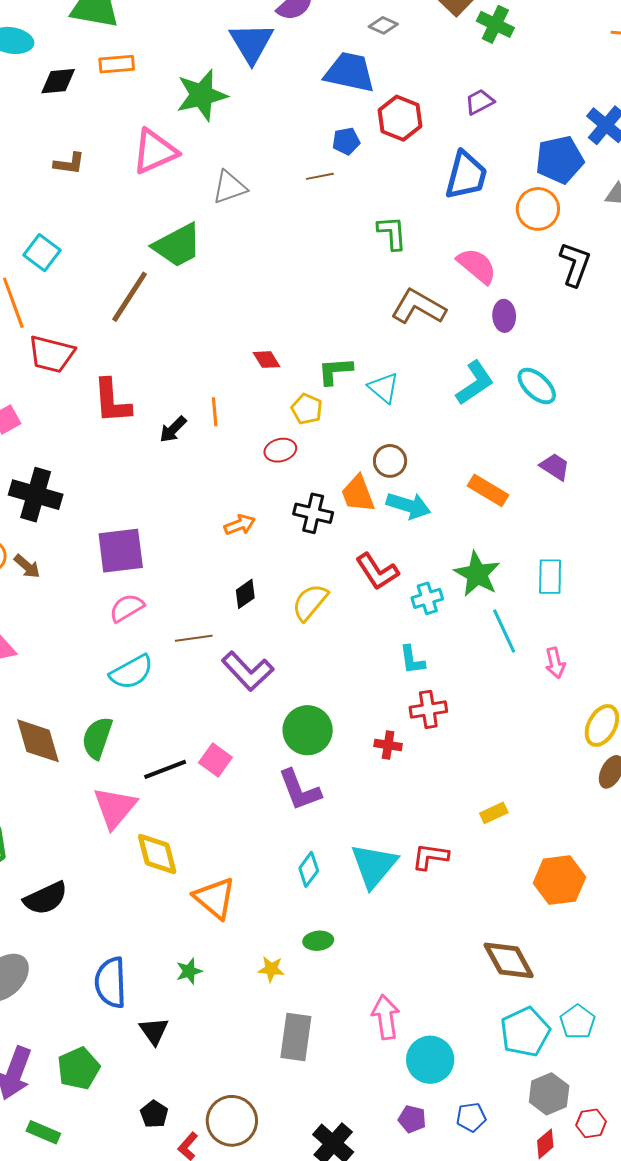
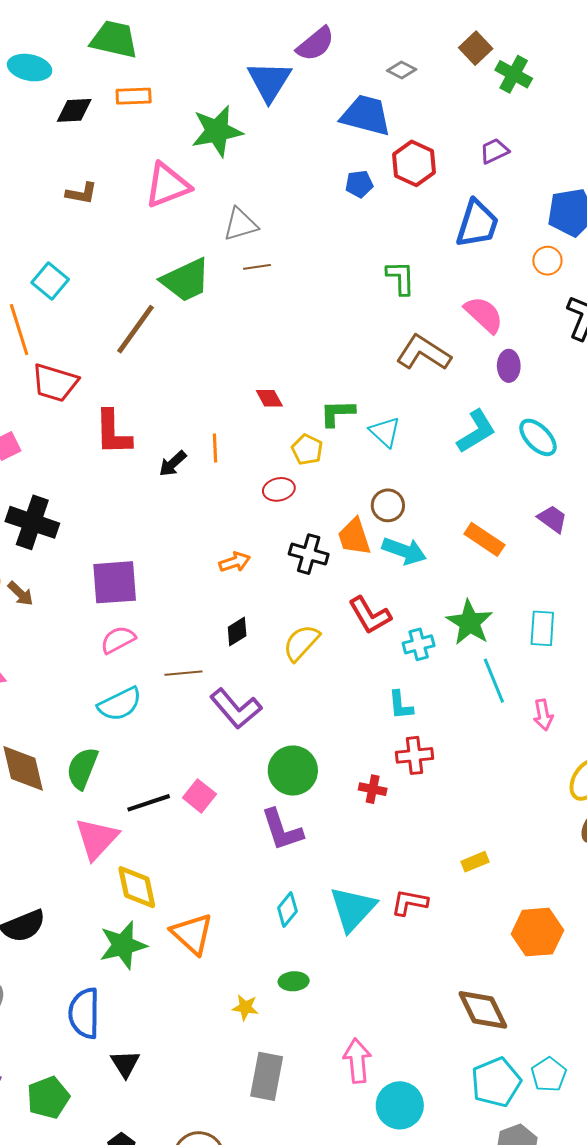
brown line: (320, 176) -> (257, 267), moved
orange circle: (538, 209) -> (547, 261), size x0.7
green star: (189, 971) -> (123, 945), moved, size x1.8

